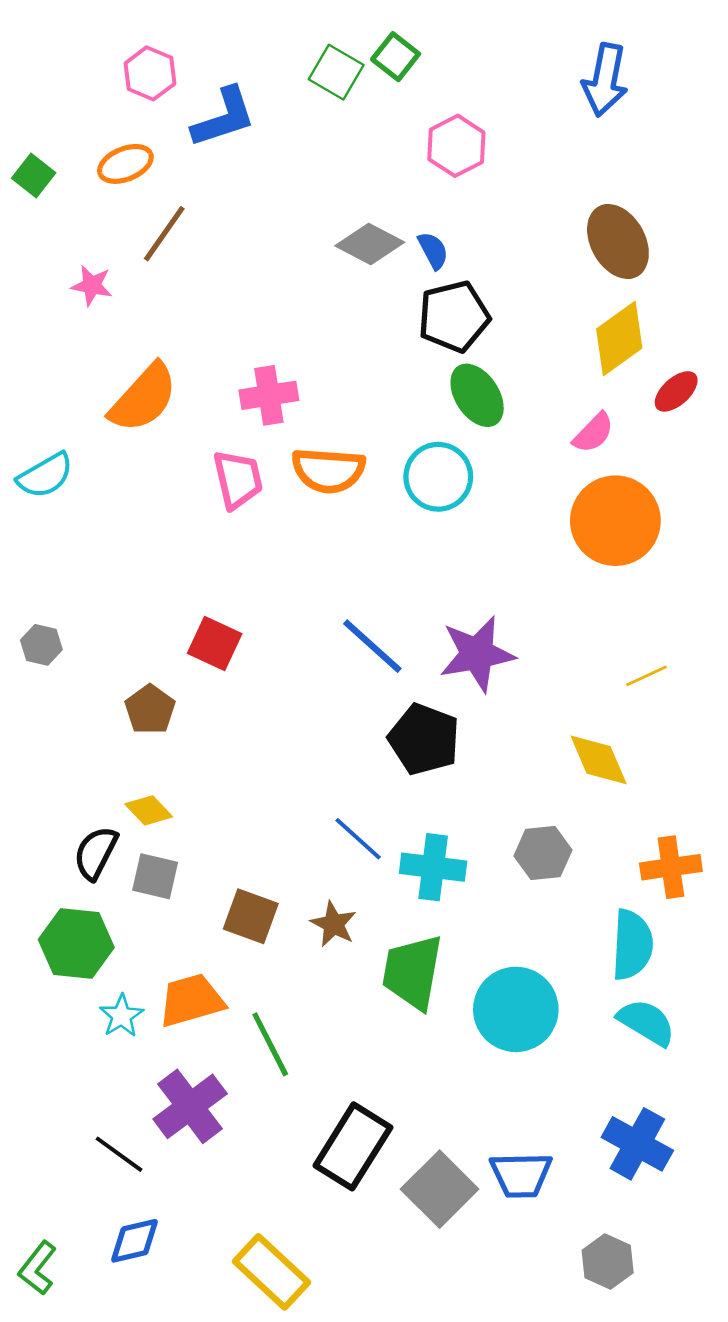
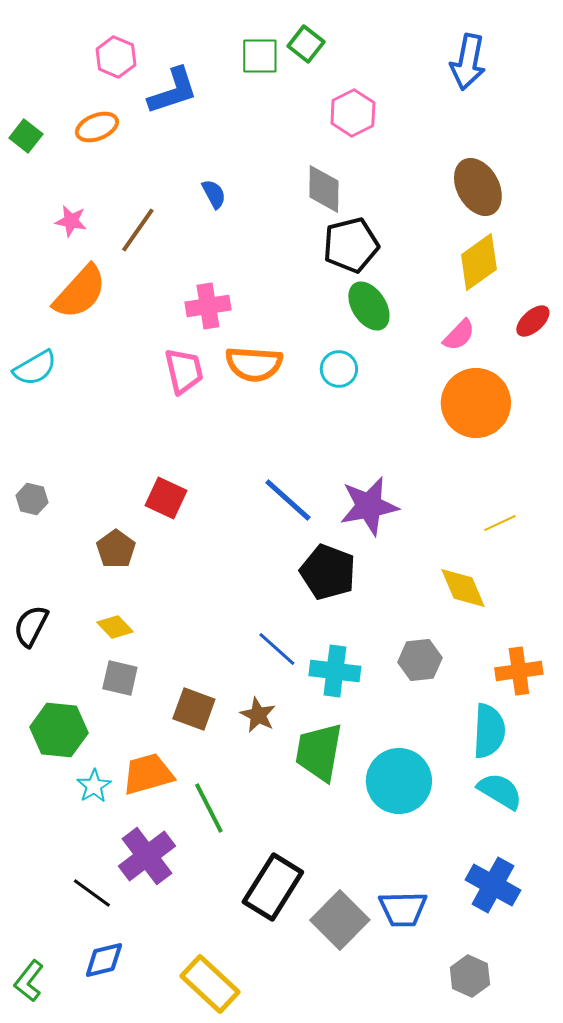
green square: (336, 72) -> (260, 56), turned -30
brown line: (164, 234) -> (138, 230), moved
gray diamond: (370, 244) -> (324, 189), moved, turned 63
blue semicircle: (433, 251) -> (214, 194), moved
red ellipse: (676, 391) -> (533, 321), moved
orange semicircle: (144, 398) -> (80, 292), moved
cyan circle: (438, 477) -> (339, 369), size x0.7
black semicircle: (96, 853) -> (31, 626), moved

